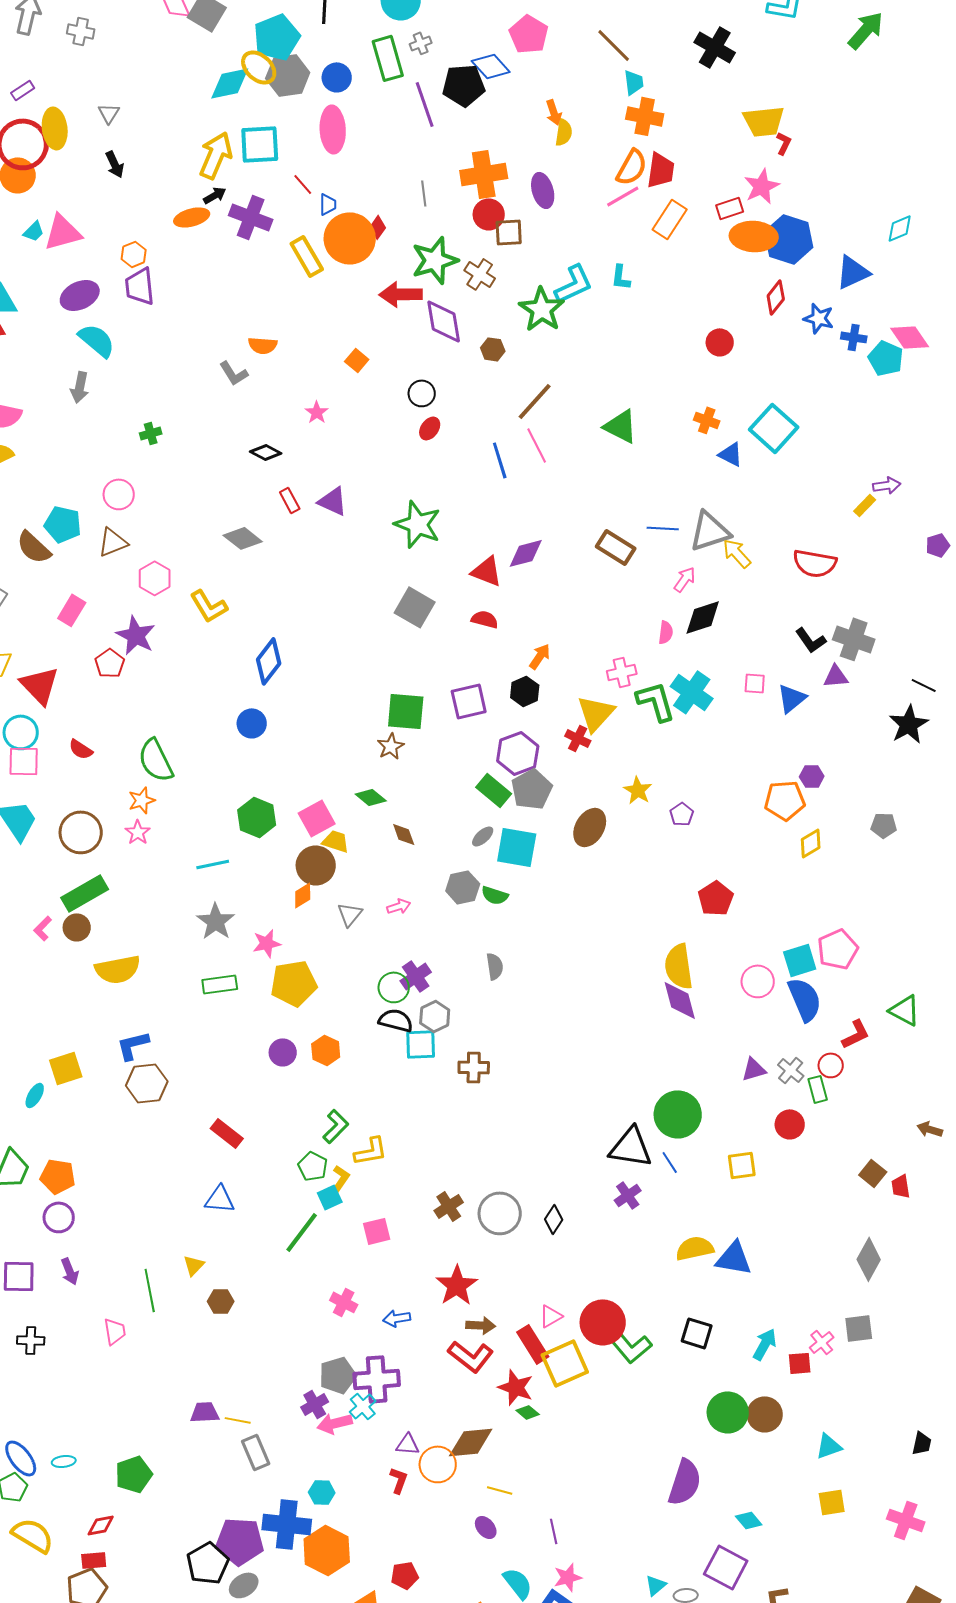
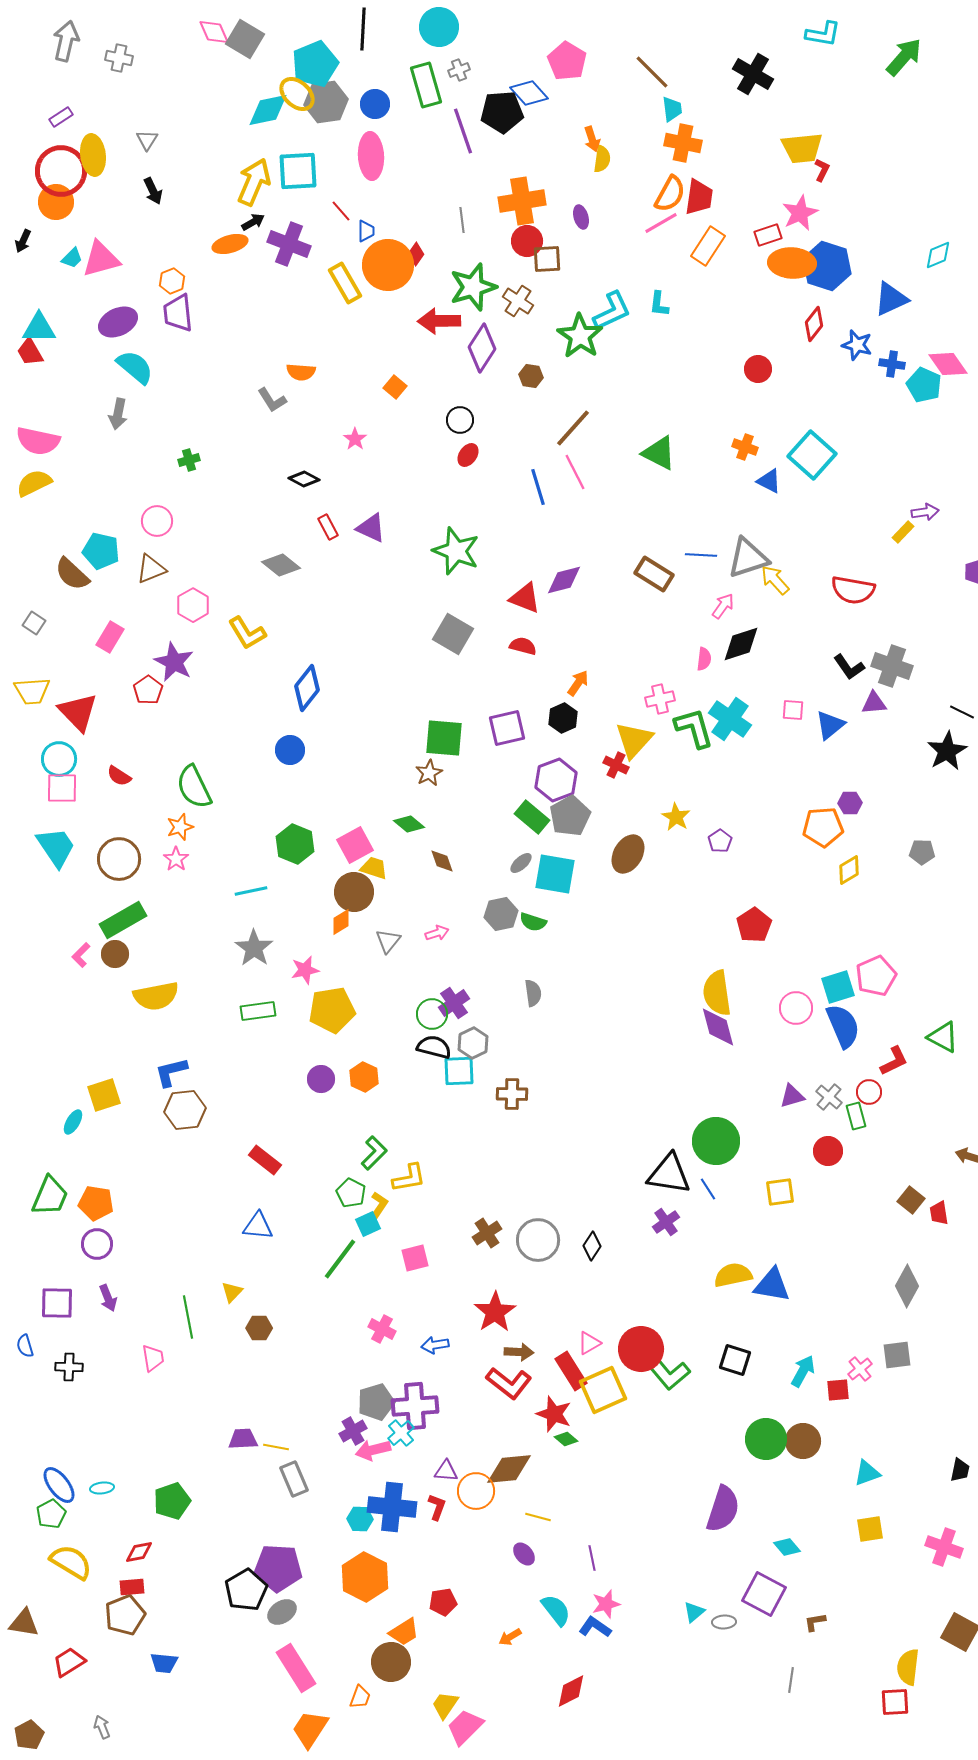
purple ellipse: (543, 190) -> (581, 217), size x0.7
purple diamond: (444, 321) -> (482, 348), turned 42
blue cross: (287, 1524) -> (392, 1507), moved

